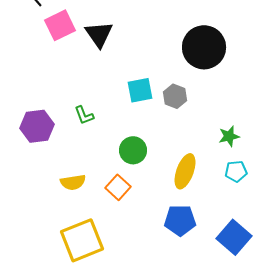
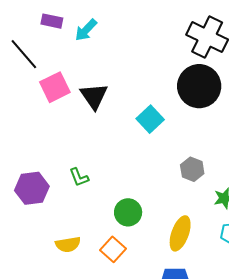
black circle: (204, 47) -> (199, 86), moved
cyan square: (140, 90) -> (150, 119), moved, turned -32
gray hexagon: (175, 96) -> (192, 169), moved

